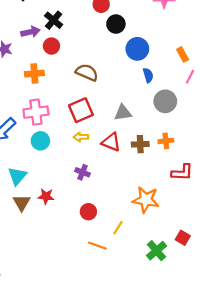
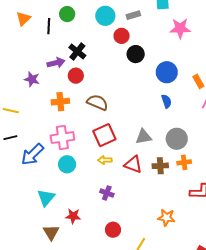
blue circle: (137, 49) -> (167, 72), moved
brown semicircle: (87, 72) -> (97, 102), moved
gray circle: (165, 101) -> (177, 139), moved
orange star: (146, 200) -> (166, 218), size x0.7
brown triangle: (22, 203) -> (51, 232), moved

